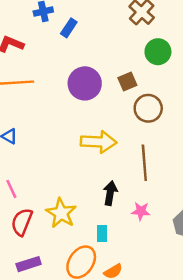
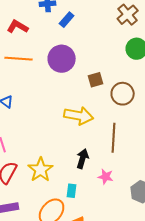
brown square: (127, 82) -> (96, 80), moved
purple circle: (85, 83) -> (62, 59), moved

